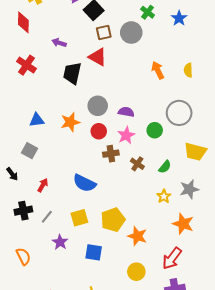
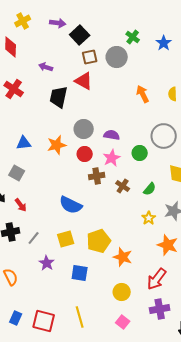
red arrow: (43, 185) -> (21, 205), moved, turned 112

